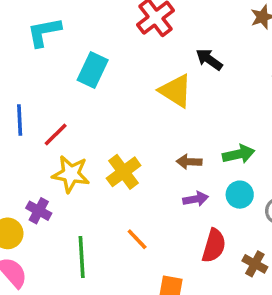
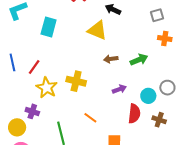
brown arrow: (189, 162) -> (111, 59), moved
yellow cross: (124, 172) -> (76, 81), turned -30
yellow star: (71, 174) -> (47, 88), turned 30
cyan circle: (240, 195) -> (148, 96), moved

